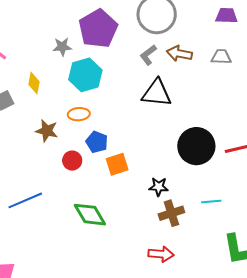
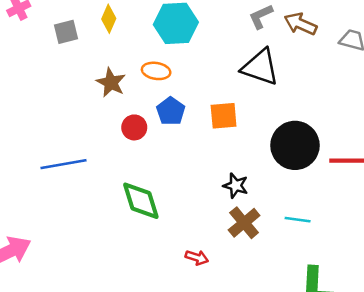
orange square: (117, 164) -> (224, 116), moved
brown cross: (171, 213) -> (244, 223), turned -35
red arrow: (161, 254) -> (197, 258), moved, size x0.7

